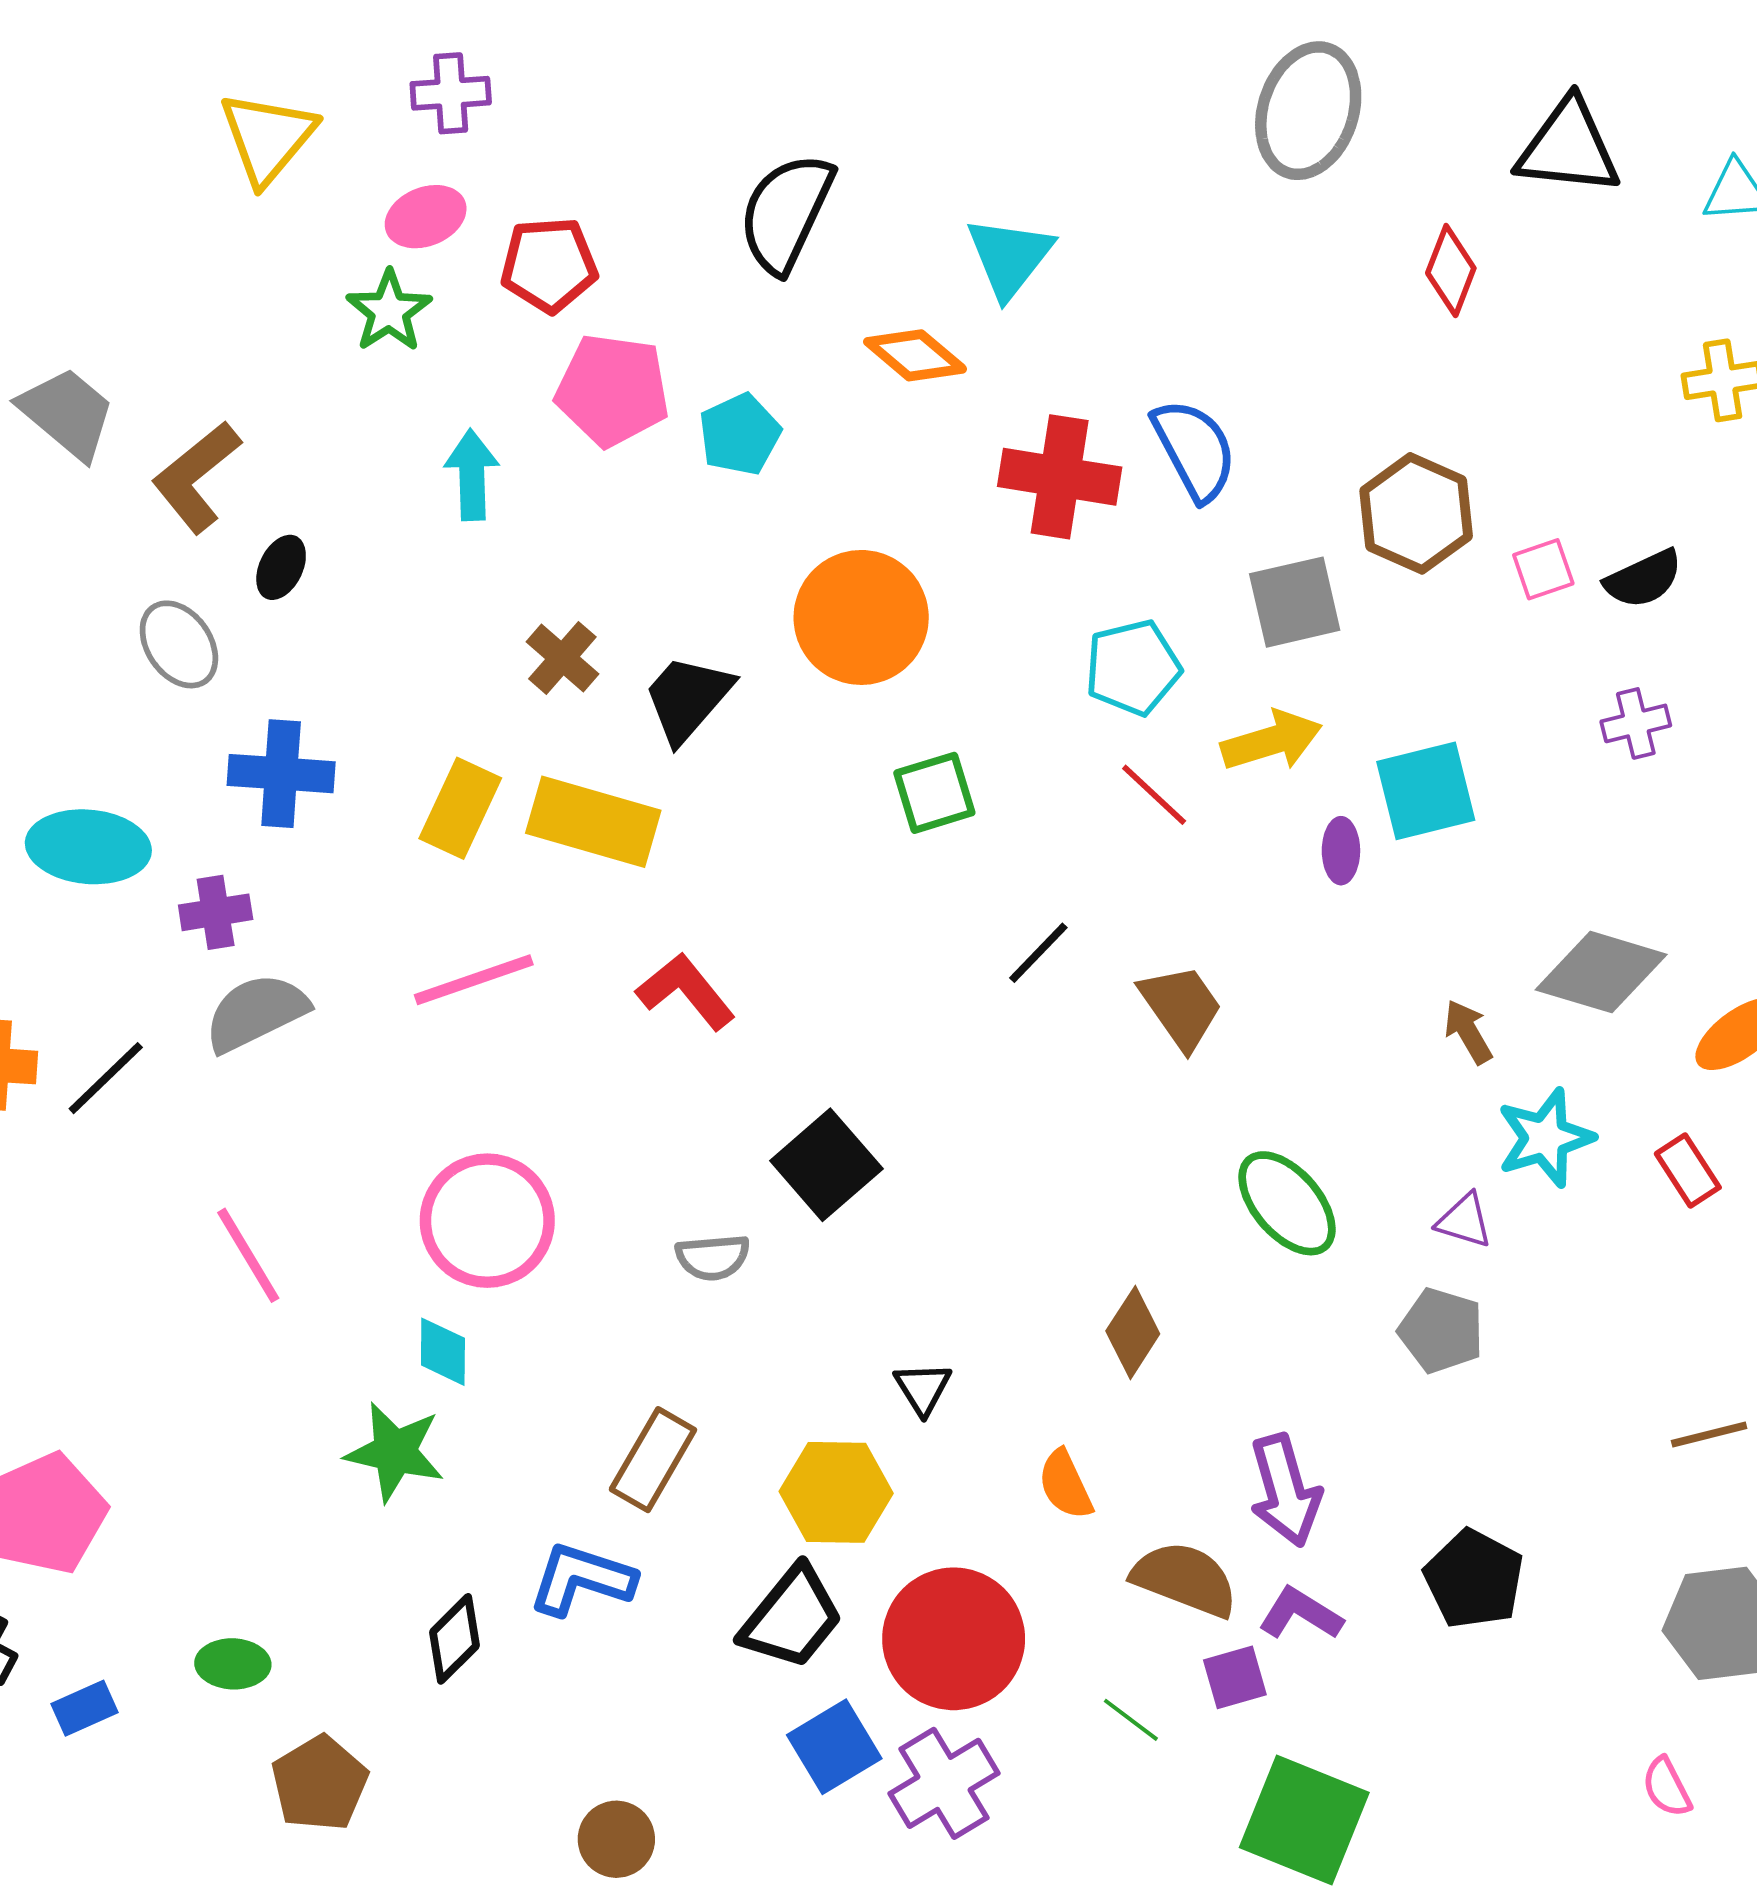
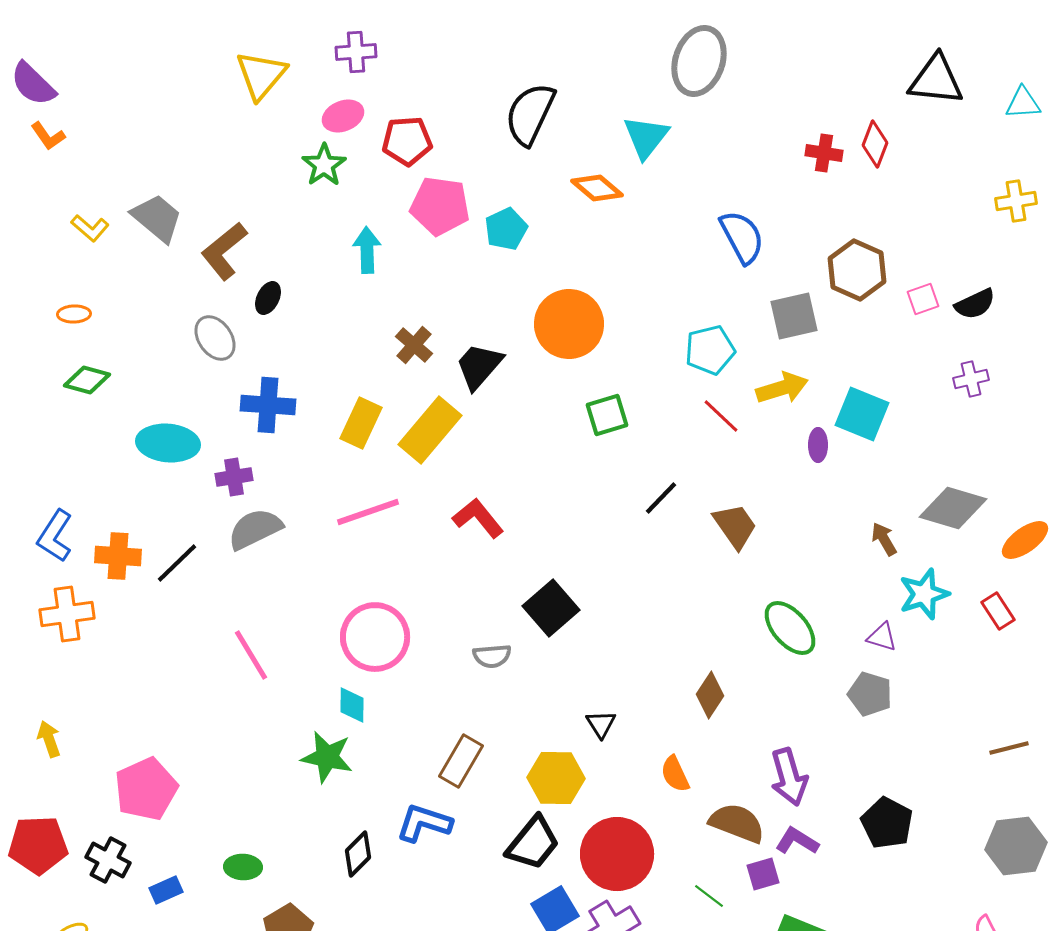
gray ellipse: (1308, 111) -> (699, 61), moved
red cross: (1060, 477) -> (824, 153), moved, size x0.6
cyan square: (1426, 791) -> (862, 414), turned 36
yellow rectangle: (593, 822) -> (430, 430), turned -66

